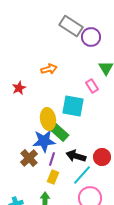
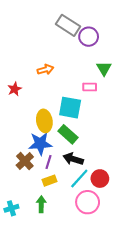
pink rectangle: (92, 86) -> (90, 87), turned -56
green rectangle: (59, 132) -> (68, 134), moved
red circle: (102, 157) -> (100, 179), moved
yellow rectangle: (53, 177) -> (50, 181), turned 48

